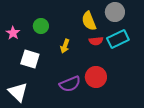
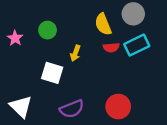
white square: (30, 59) -> (52, 73), moved
red circle: (96, 77) -> (118, 107), moved
purple semicircle: (70, 84) -> (72, 109), moved

